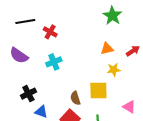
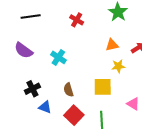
red cross: (50, 32) -> (77, 20), moved
cyan cross: (54, 62) -> (58, 57), turned -35
brown semicircle: (75, 98) -> (69, 90), moved

